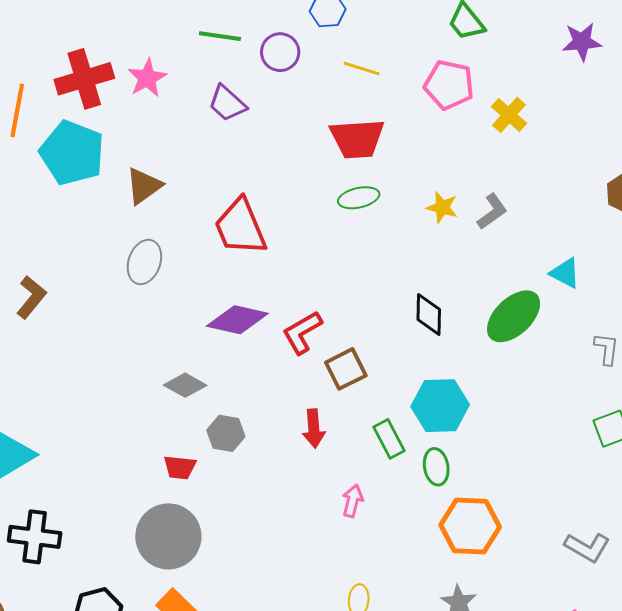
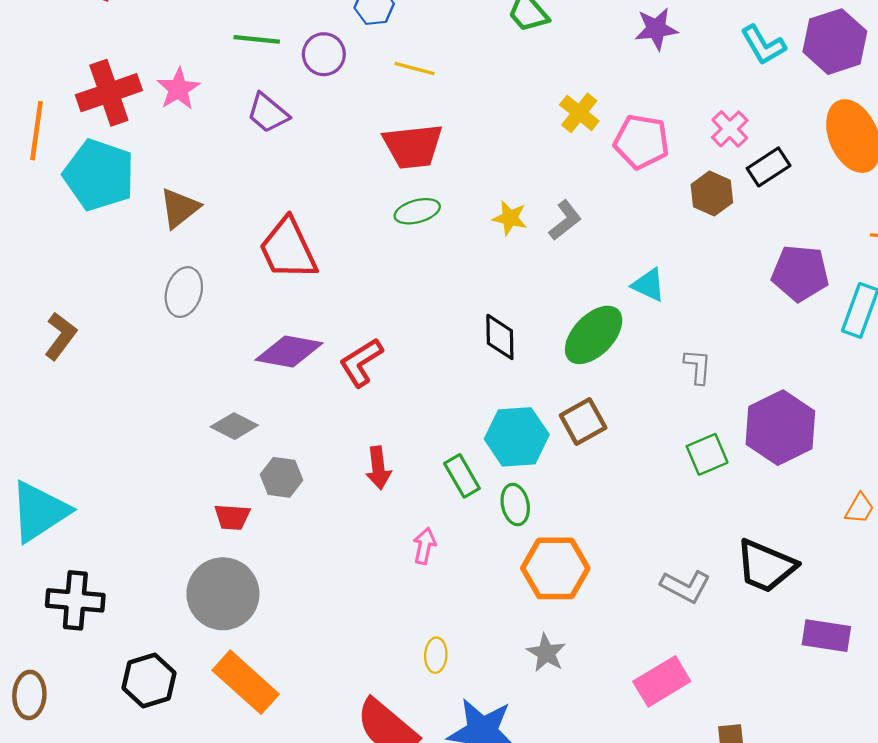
pink pentagon: (449, 85) -> (641, 142), moved
brown square: (346, 369) -> (583, 422), moved

